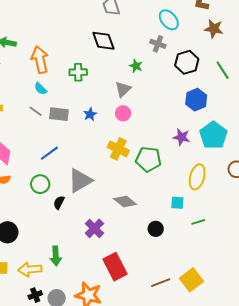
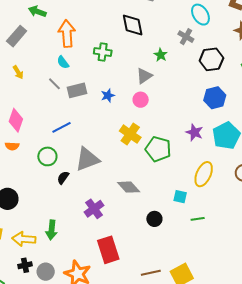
gray rectangle: (59, 114) -> (77, 90), turned -30

